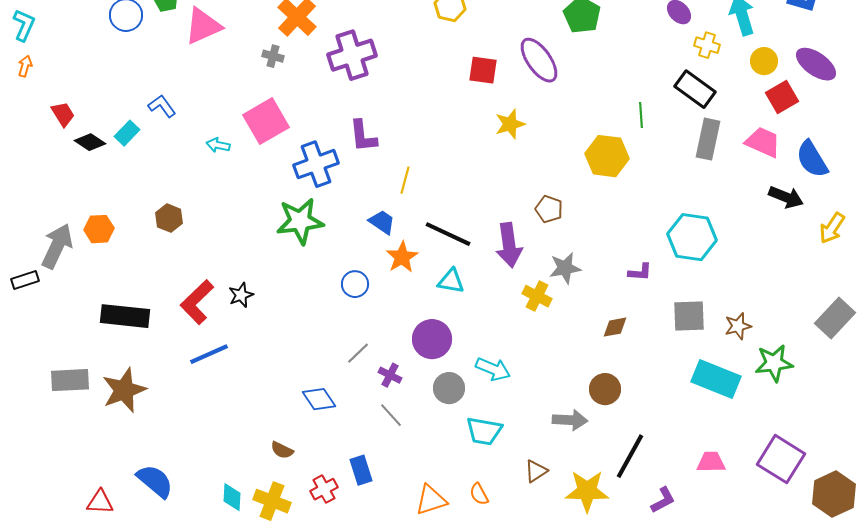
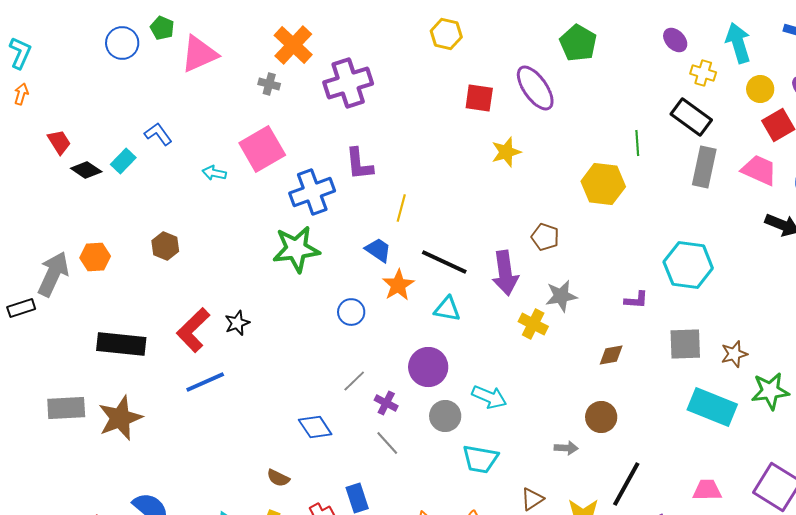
gray arrow: (570, 420) -> (566, 448), size x0.7

